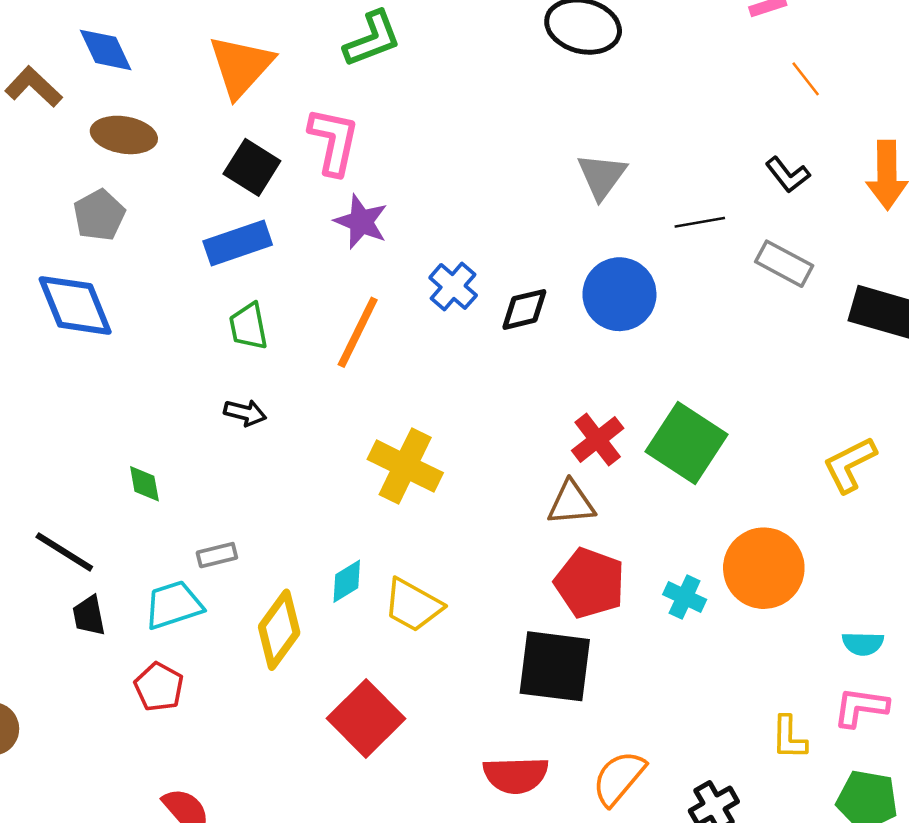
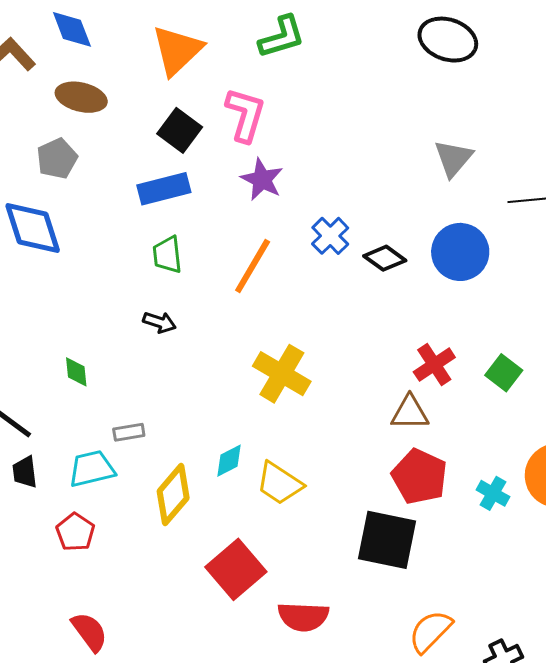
black diamond: (524, 309) -> (385, 258), turned 45
green square: (687, 443) -> (504, 373), size x0.6
red semicircle: (516, 775) -> (303, 617), moved

